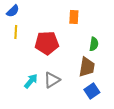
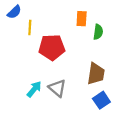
yellow line: (16, 32) -> (30, 27), moved
green semicircle: (94, 44) -> (98, 32), moved
gray triangle: (52, 80) -> (57, 88), turned -48

